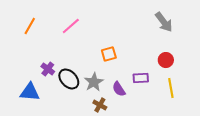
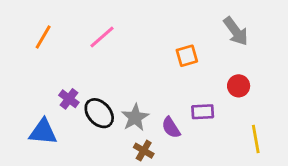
orange square: (109, 54) -> (187, 56), moved
yellow line: (171, 88) -> (256, 139), moved

